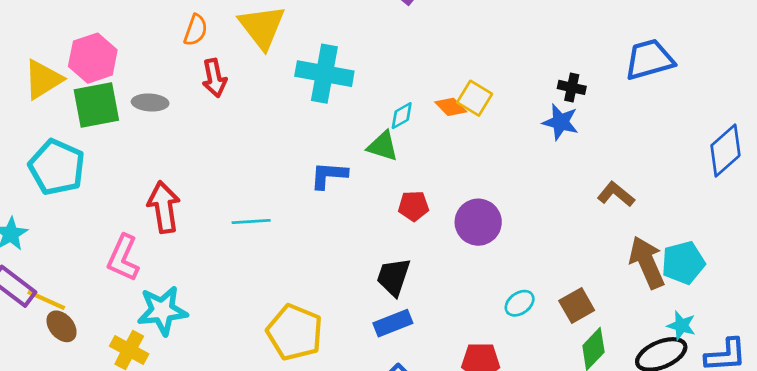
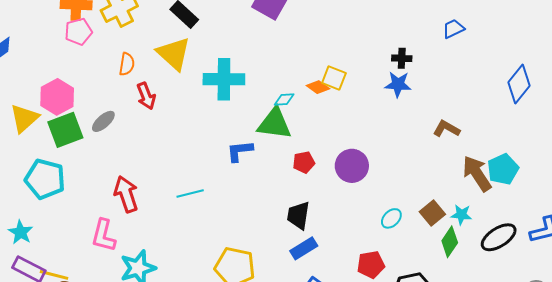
blue trapezoid: (649, 59) -> (453, 29), size x0.6
gray ellipse: (150, 102) -> (103, 121), turned -35
cyan diamond: (402, 116) -> (284, 100), turned 35
green triangle: (383, 146) -> (274, 124), size x1.5
cyan star: (681, 325) -> (461, 215), moved

